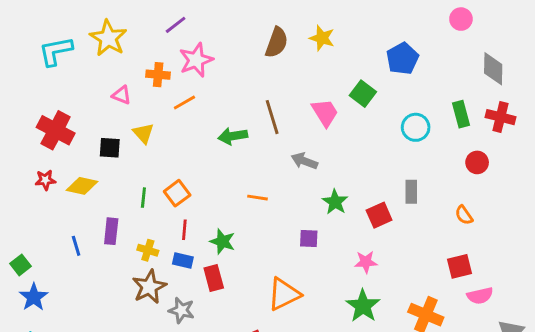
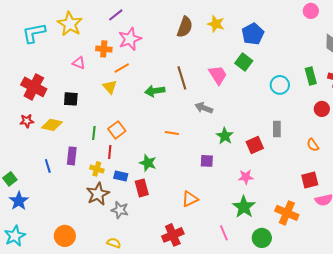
blue pentagon: (402, 59) -> (253, 34), moved
yellow triangle: (143, 133) -> (110, 87), moved
red line: (184, 230) -> (110, 152), moved
orange triangle: (284, 294) -> (190, 199), size x0.7

